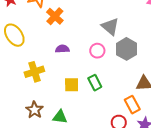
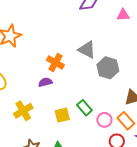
orange cross: (55, 16) -> (55, 62), moved
pink circle: (97, 51) -> (104, 120), moved

